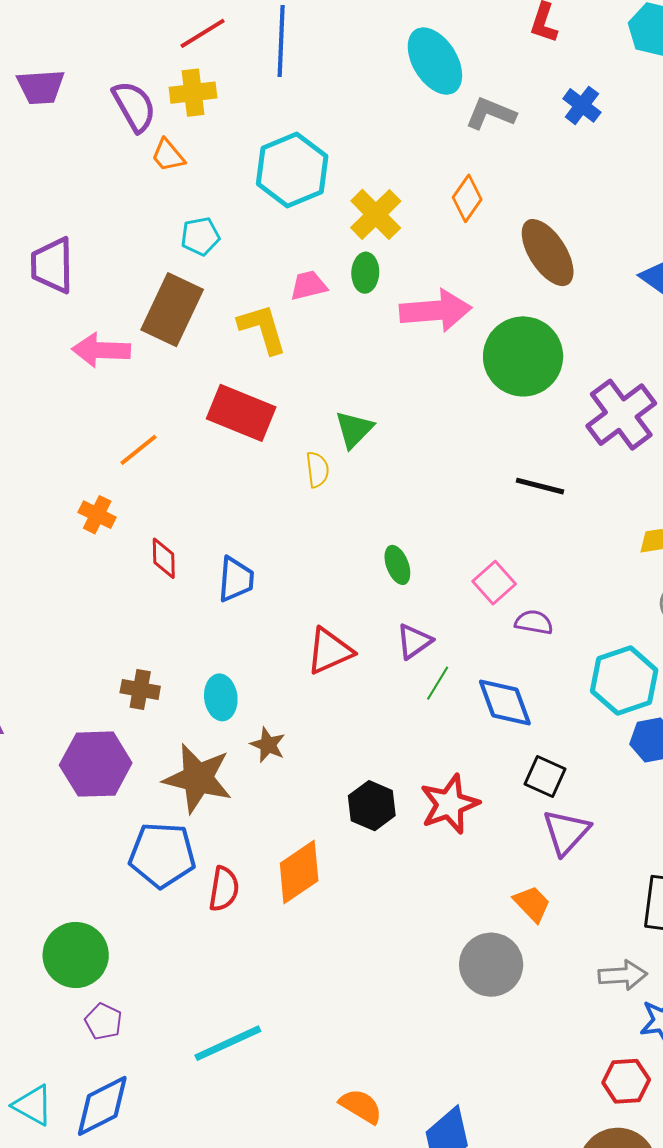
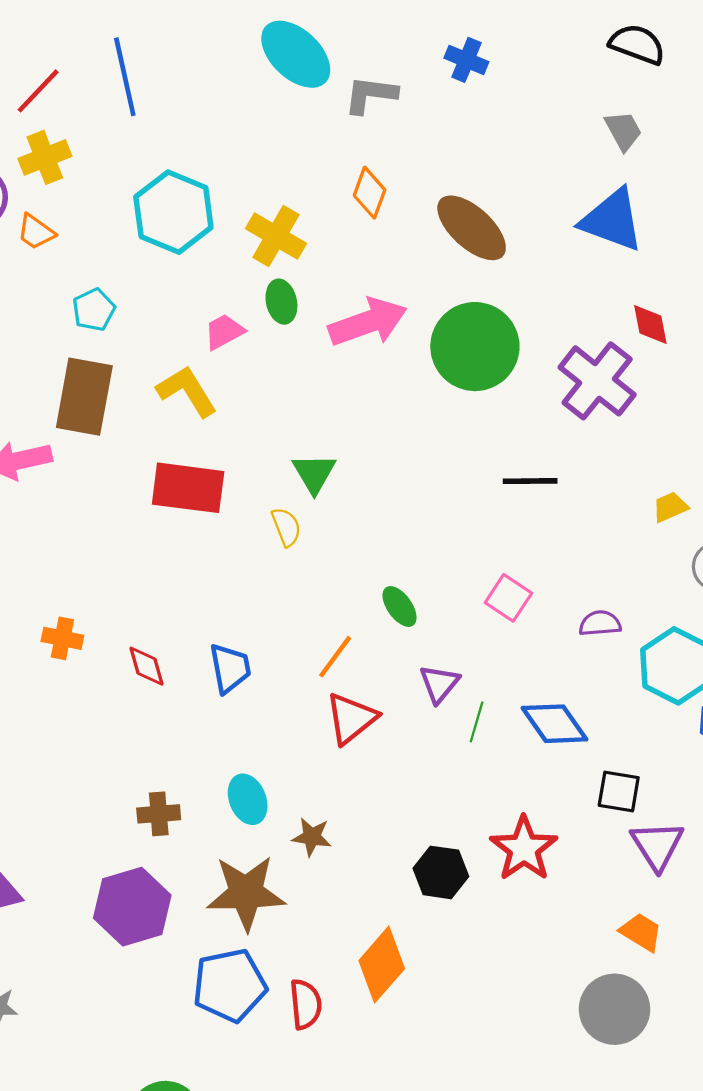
orange line: (138, 450) -> (335, 657), moved
purple semicircle: (534, 622) -> (600, 623), moved

